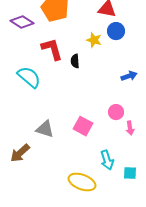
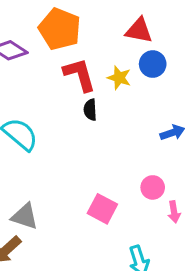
red L-shape: (52, 49) -> (80, 75), moved
gray triangle: (45, 129) -> (25, 216), moved

